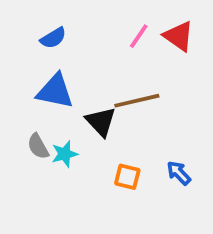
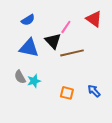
pink line: (139, 36) -> (66, 27), moved
black triangle: (101, 122) -> (53, 41), moved

